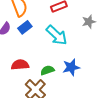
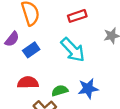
blue rectangle: (25, 27) -> (31, 50), moved

